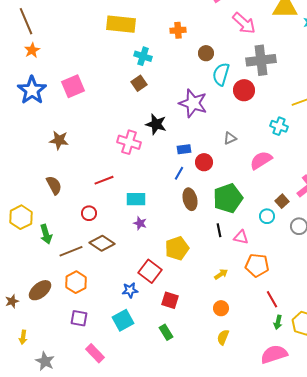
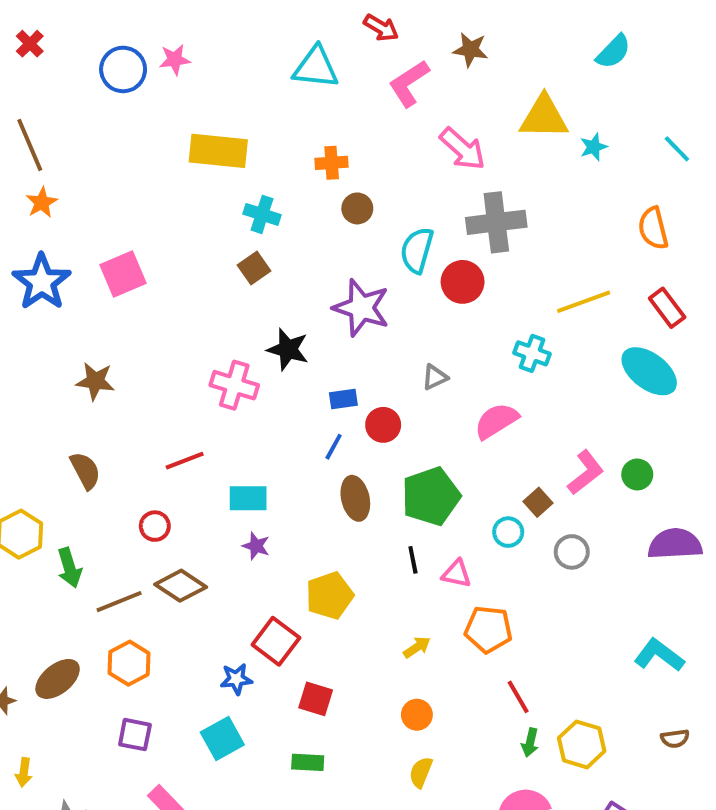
brown circle: (206, 53) -> (357, 208), moved
green rectangle: (166, 332) -> (308, 762), turned -56

